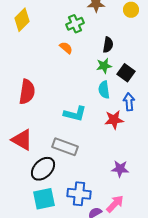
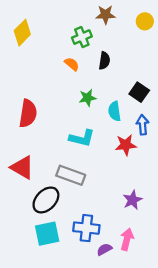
black semicircle: (108, 45) -> (104, 61), moved
green star: (104, 66) -> (88, 98), moved
purple star: (120, 169) -> (132, 200), turned -30
pink arrow: (115, 204) -> (127, 239), turned -30

